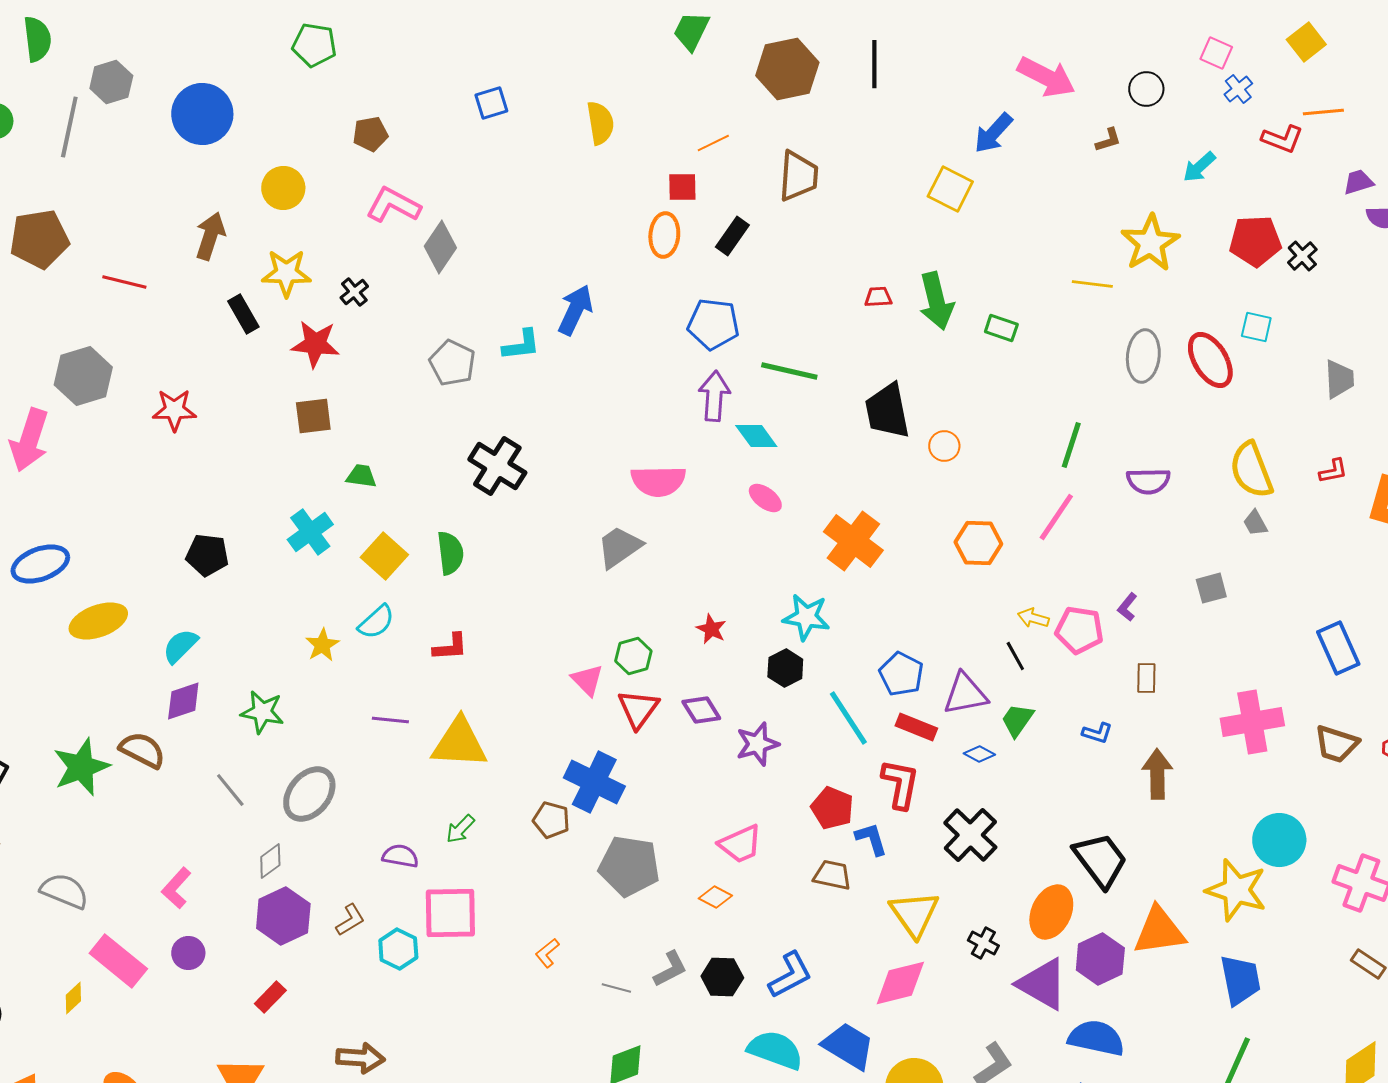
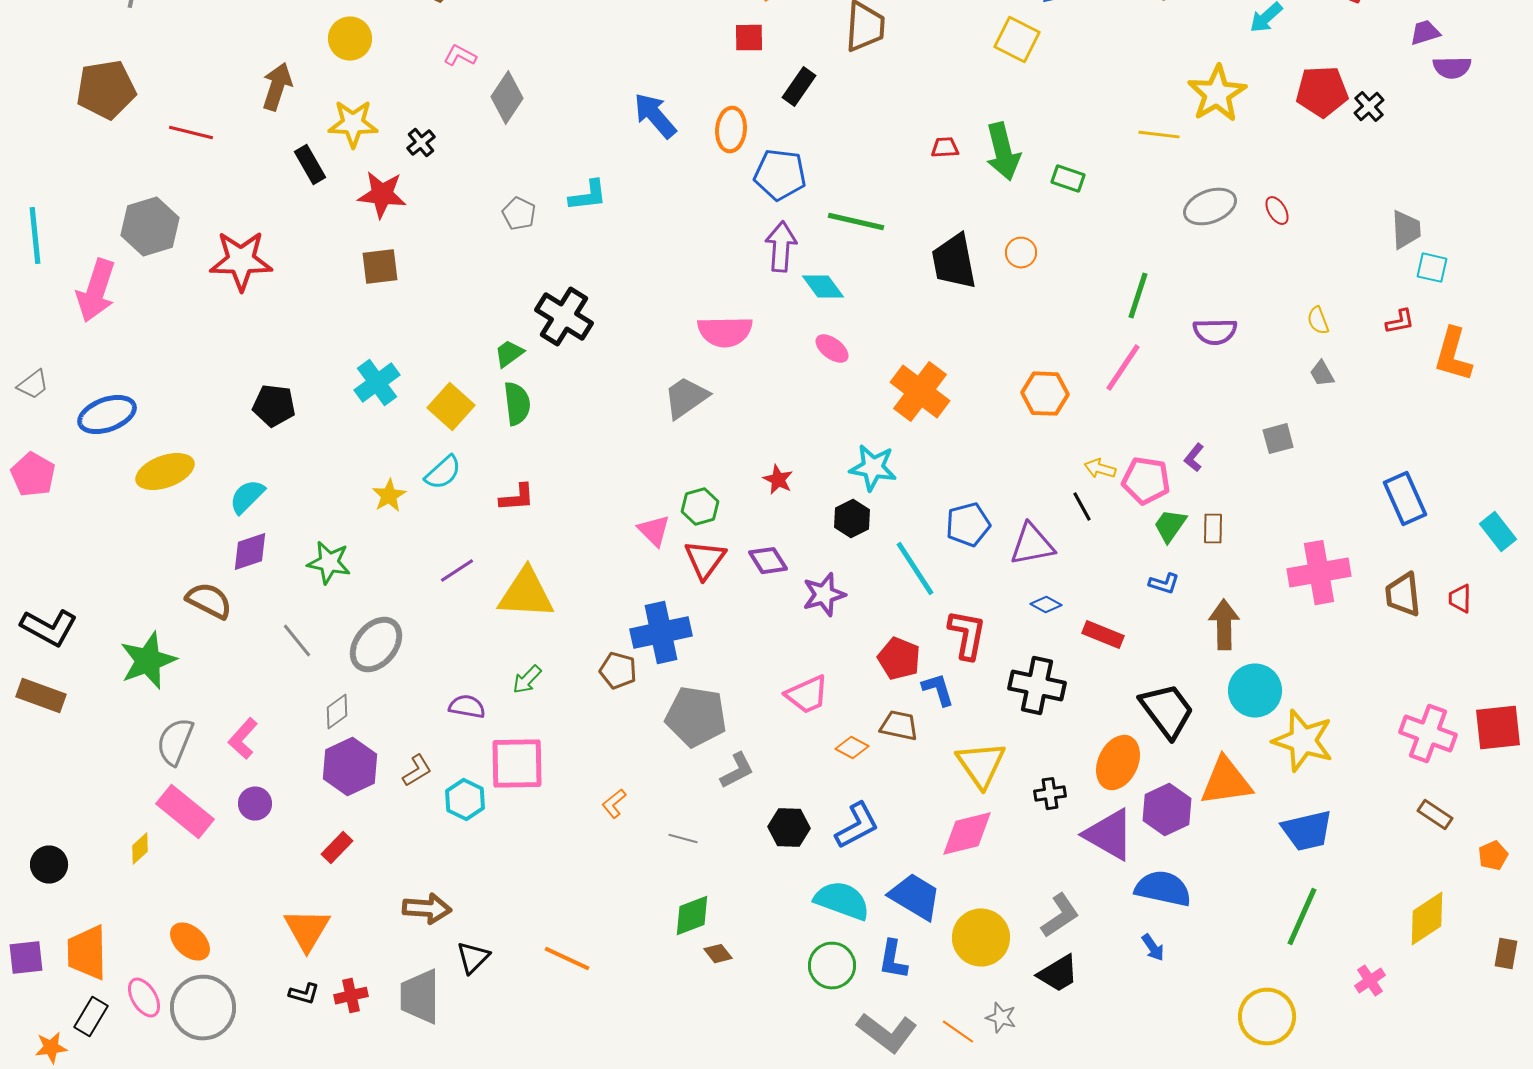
pink L-shape: (393, 205) -> (460, 56), size x0.6
orange ellipse: (664, 235) -> (731, 130), moved
blue arrow: (575, 310) -> (655, 116), moved, turned -66
cyan square: (1256, 327) -> (1432, 268), moved
gray ellipse: (1143, 356) -> (1210, 207), turned 63
red ellipse: (1210, 360) -> (1277, 211), size x0.5
gray pentagon: (452, 363) -> (519, 214), size x0.7
red star: (174, 410) -> (241, 261), size x1.4
orange circle: (944, 446) -> (1021, 253), moved
yellow semicircle: (1251, 470) -> (1318, 321), size x0.5
green trapezoid: (361, 476) -> (509, 354), moved, turned -44
blue pentagon: (901, 674) -> (968, 525), turned 30
purple line: (390, 720) -> (457, 571), turned -39
green trapezoid: (1017, 720) -> (1170, 526), moved
red rectangle: (916, 727) -> (1103, 635), moved
brown trapezoid: (1336, 744) -> (1403, 595), turned 66
green star: (81, 767) -> (148, 661), moved
blue cross: (594, 782) -> (661, 633), turned -38
black cross: (970, 835) -> (1037, 686), turned -32
cyan circle: (1279, 840) -> (1255, 691), moved
gray semicircle: (64, 891) -> (175, 742), moved, turned -90
orange diamond: (715, 897) -> (852, 748), moved
black cross: (983, 943) -> (1050, 794), turned -36
gray L-shape: (670, 969) -> (737, 771), moved
blue trapezoid: (1240, 980) -> (1307, 831), turned 88

